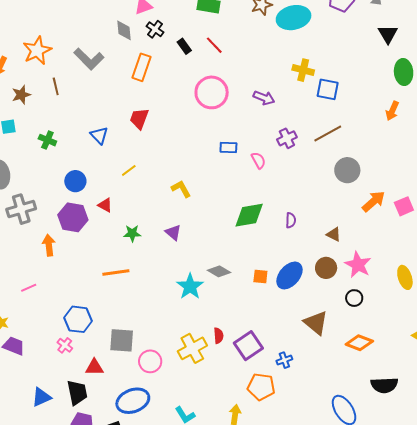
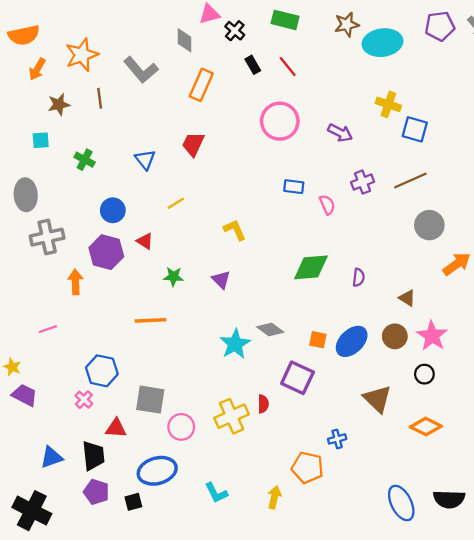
black cross: (155, 29) -> (235, 31), moved
purple square: (248, 346) -> (297, 378), moved, turned -36
black semicircle: (384, 385) -> (449, 499), moved

